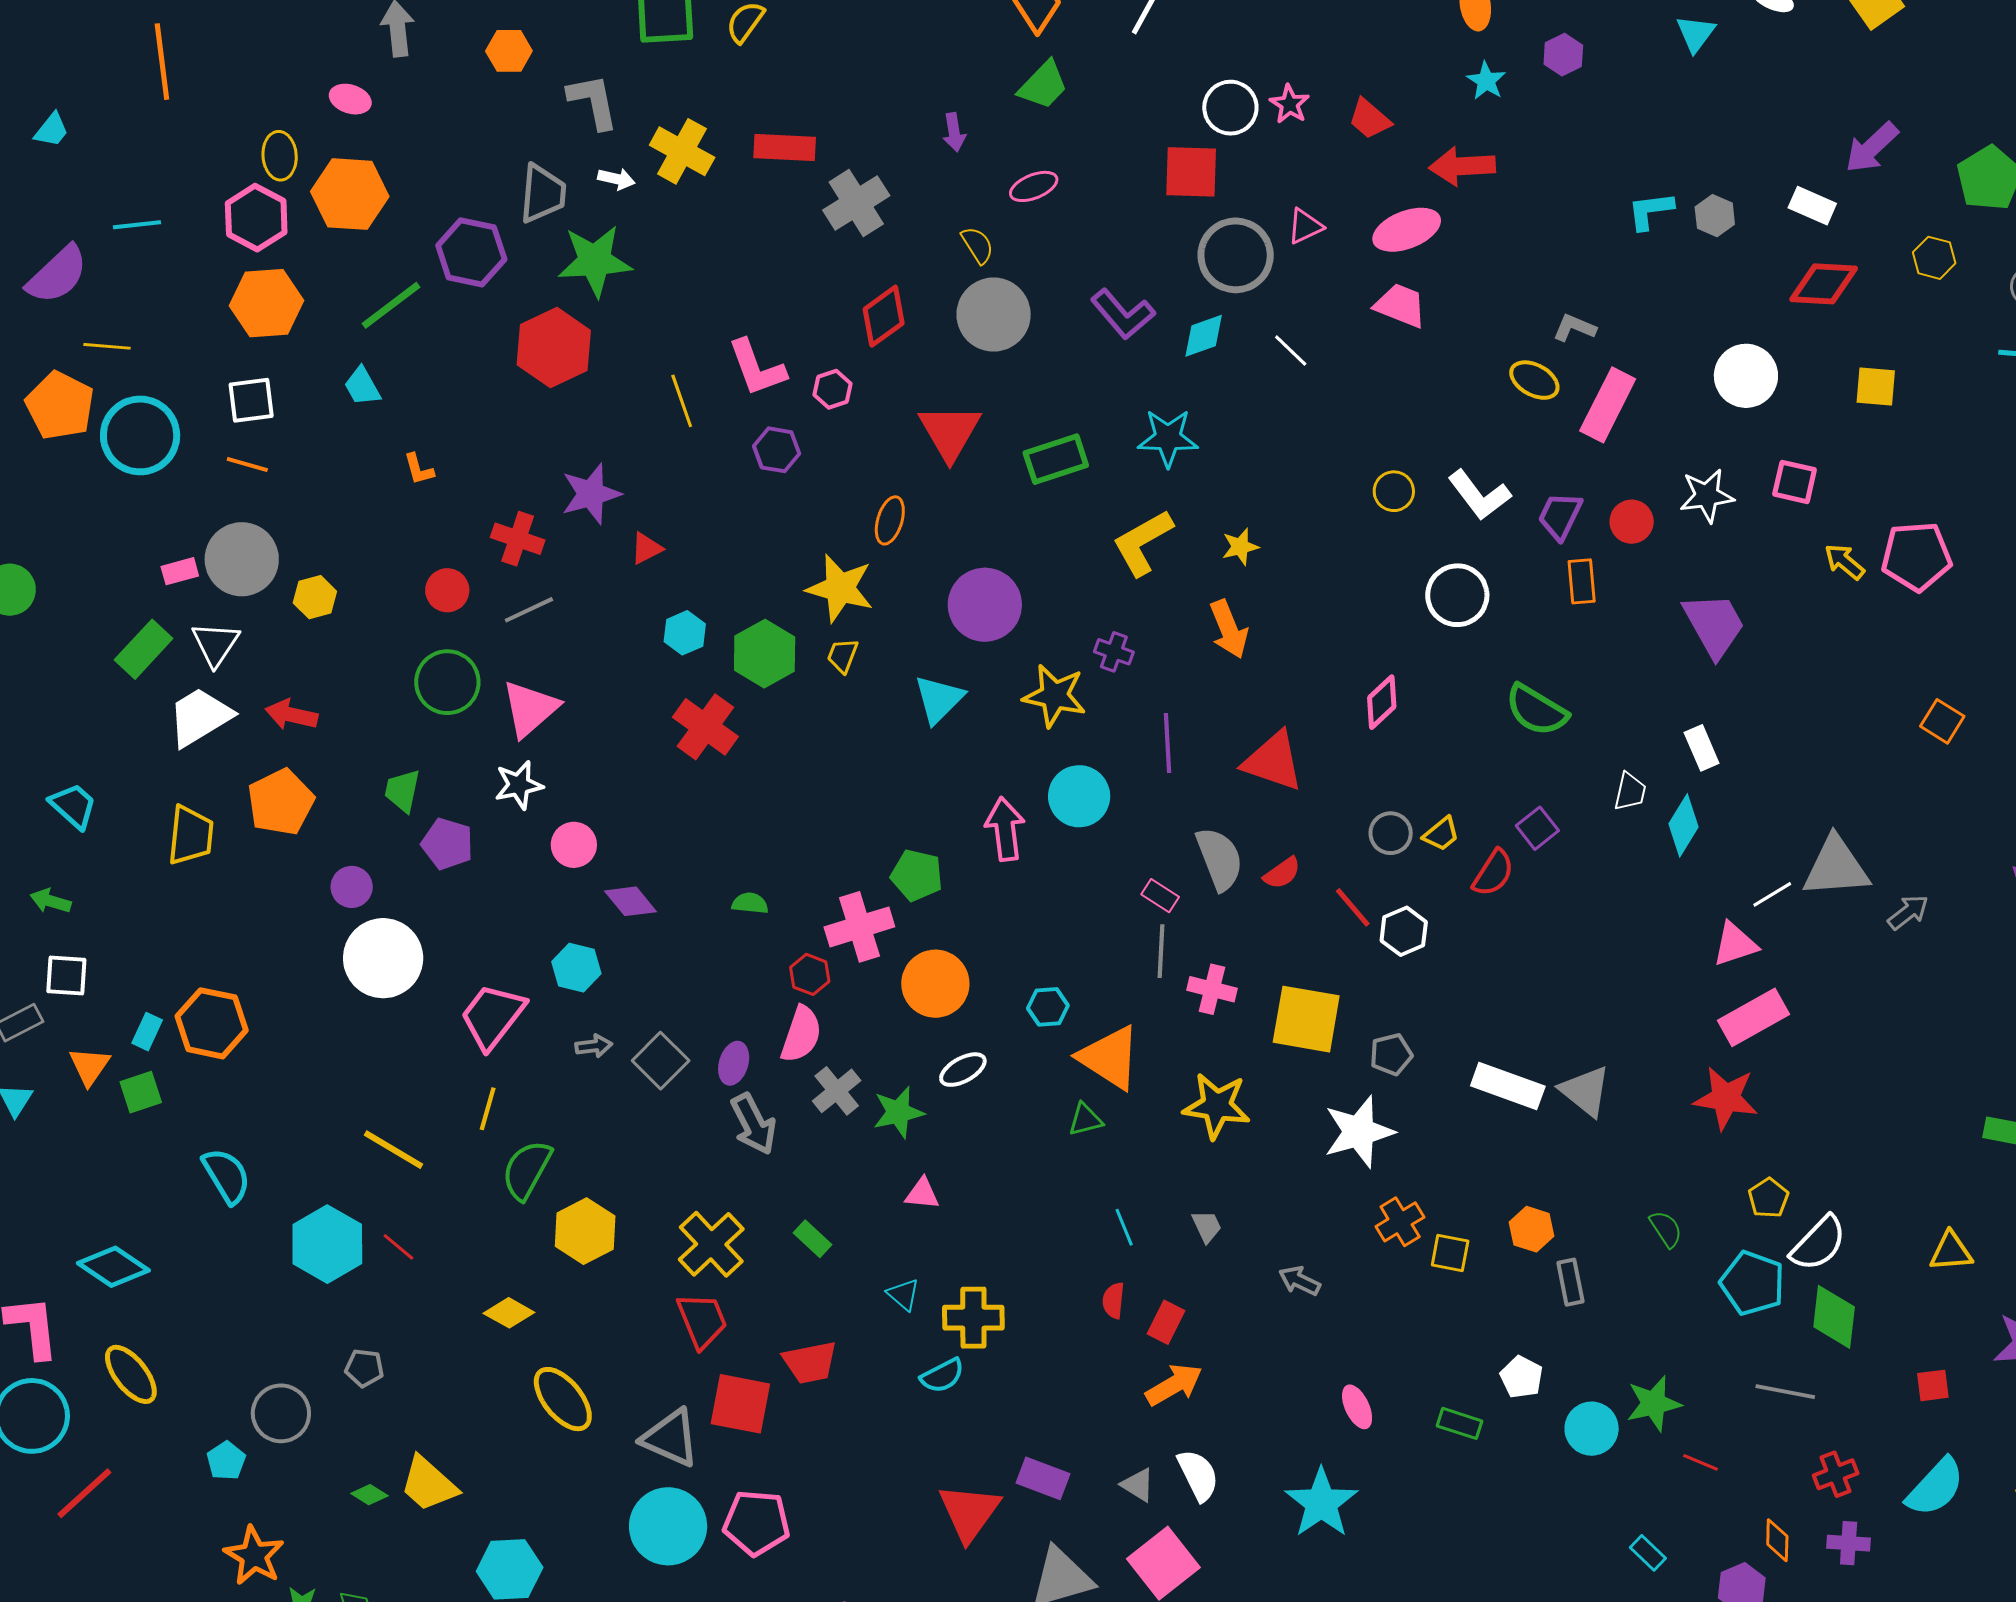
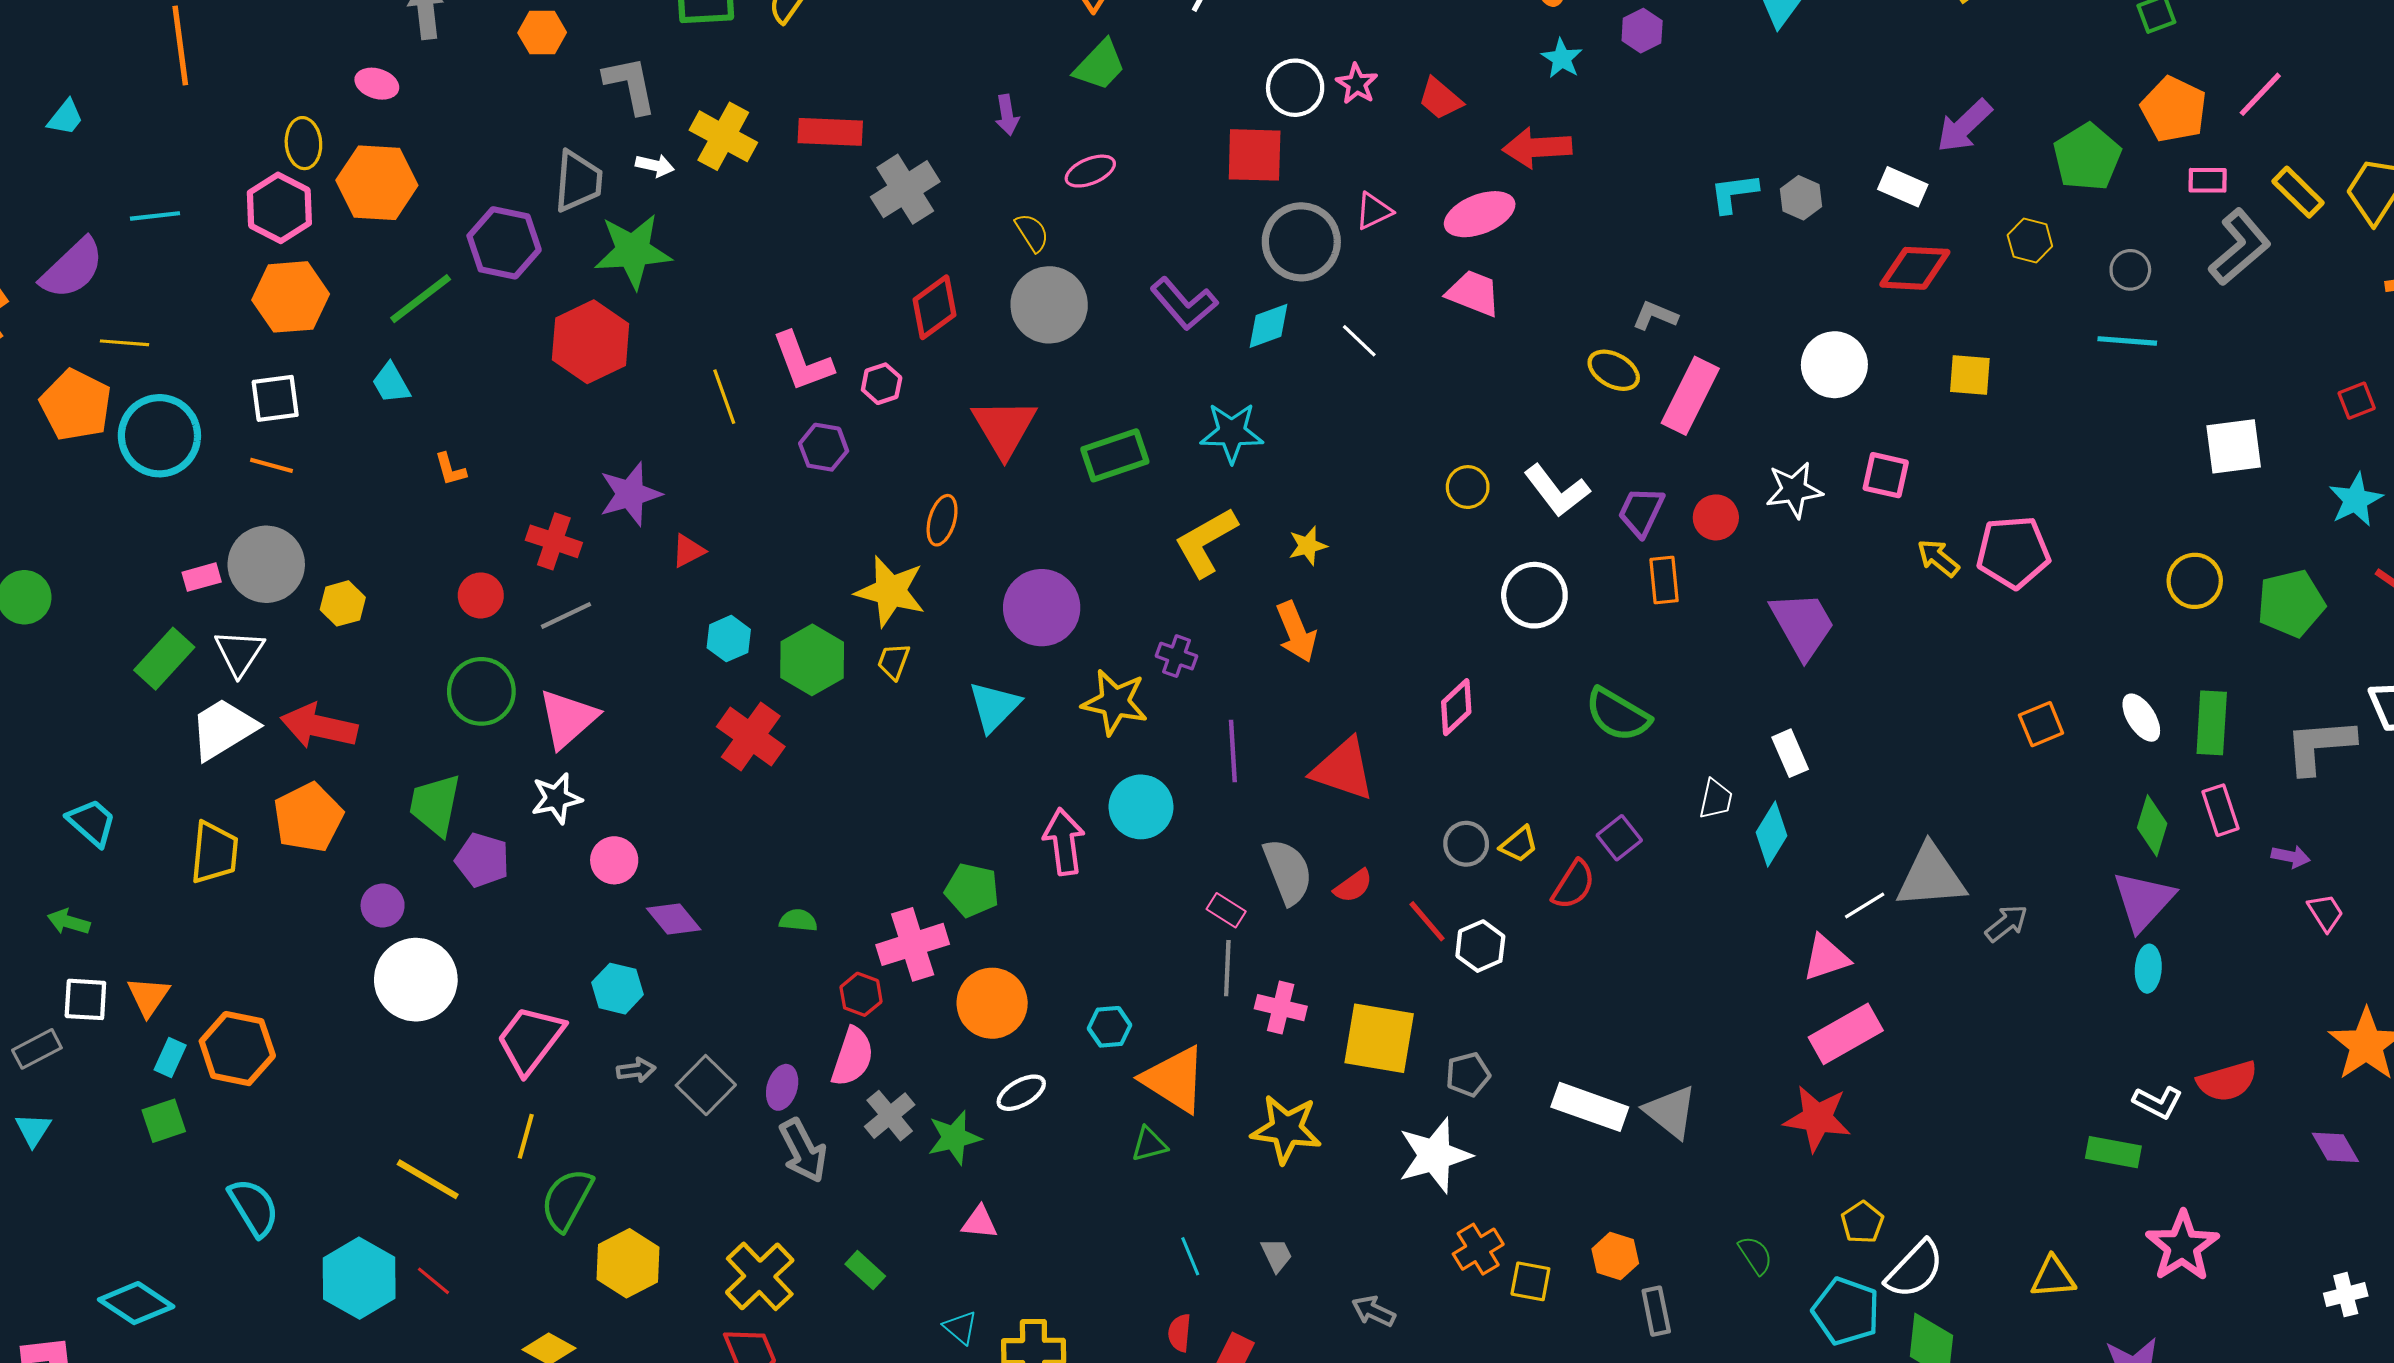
red arrow: (291, 715) -> (319, 726), size x1.4
orange square: (1942, 721) -> (2041, 724), turned 36
green trapezoid: (402, 791) -> (435, 805), size x1.4
orange triangle: (89, 1066) -> (148, 996), moved

